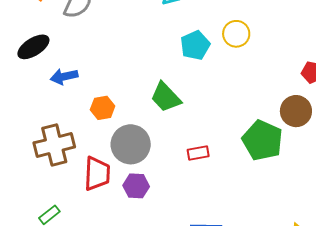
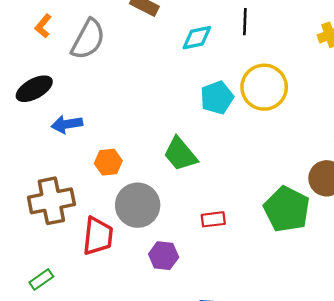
yellow circle: (236, 34) -> (264, 87), size x1.5
purple hexagon: (136, 186) -> (164, 256), moved

